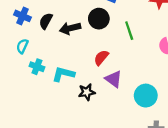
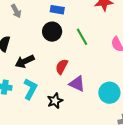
black arrow: (70, 28) -> (25, 61), moved
cyan L-shape: (63, 74) -> (30, 89), turned 115

